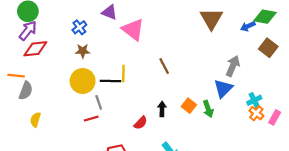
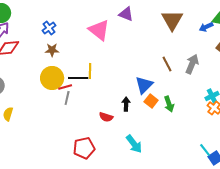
purple triangle: (109, 12) -> (126, 14), moved
brown line: (164, 66) -> (167, 64), moved
blue triangle: (223, 89) -> (144, 85), moved
gray line: (99, 102) -> (67, 98), turned 32
red line: (91, 119) -> (65, 87), moved
red semicircle: (141, 123) -> (106, 117), turned 64

